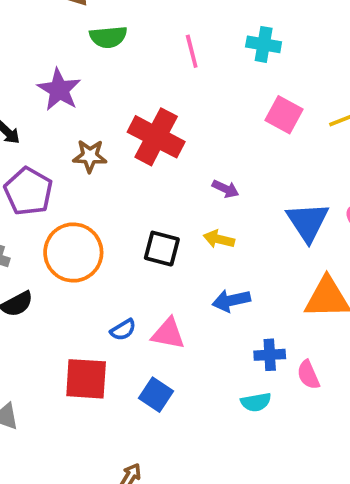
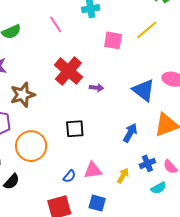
red cross: (156, 137) -> (68, 71), moved, turned 32
brown star: (90, 156) -> (23, 95), size x1.4
yellow arrow: (219, 239) -> (123, 176), moved, turned 126
blue arrow: (231, 300) -> (130, 133), moved, turned 150
cyan semicircle: (256, 402) -> (158, 188), moved

